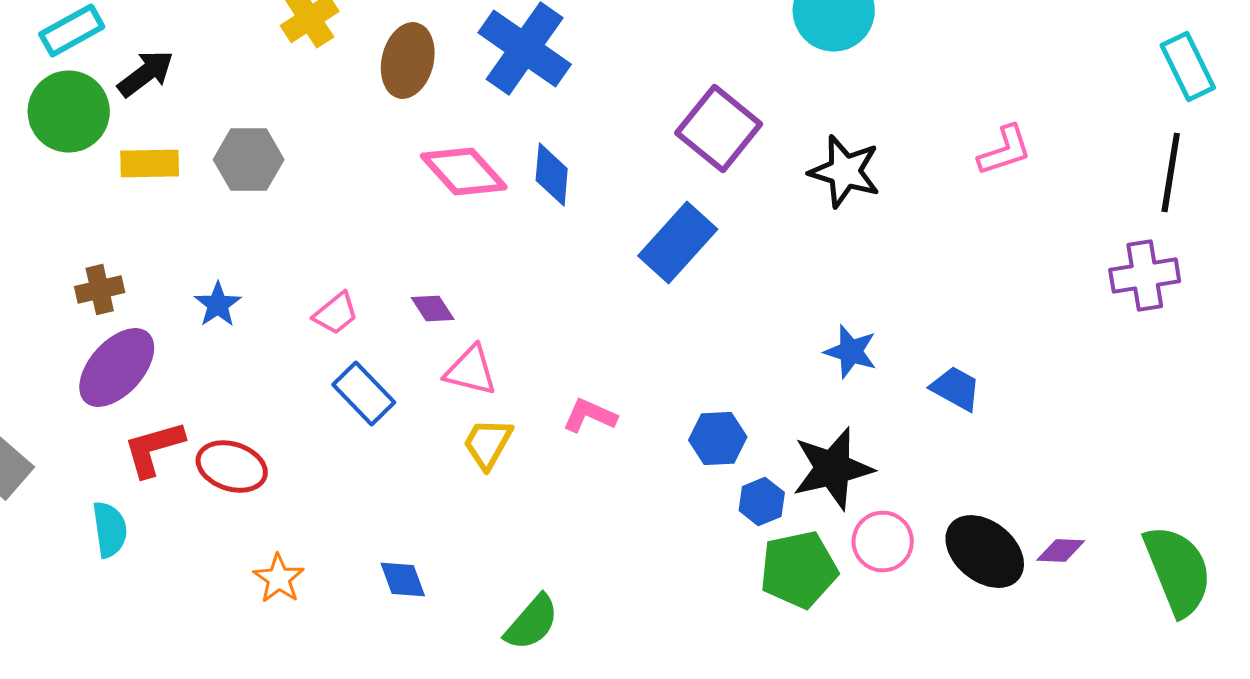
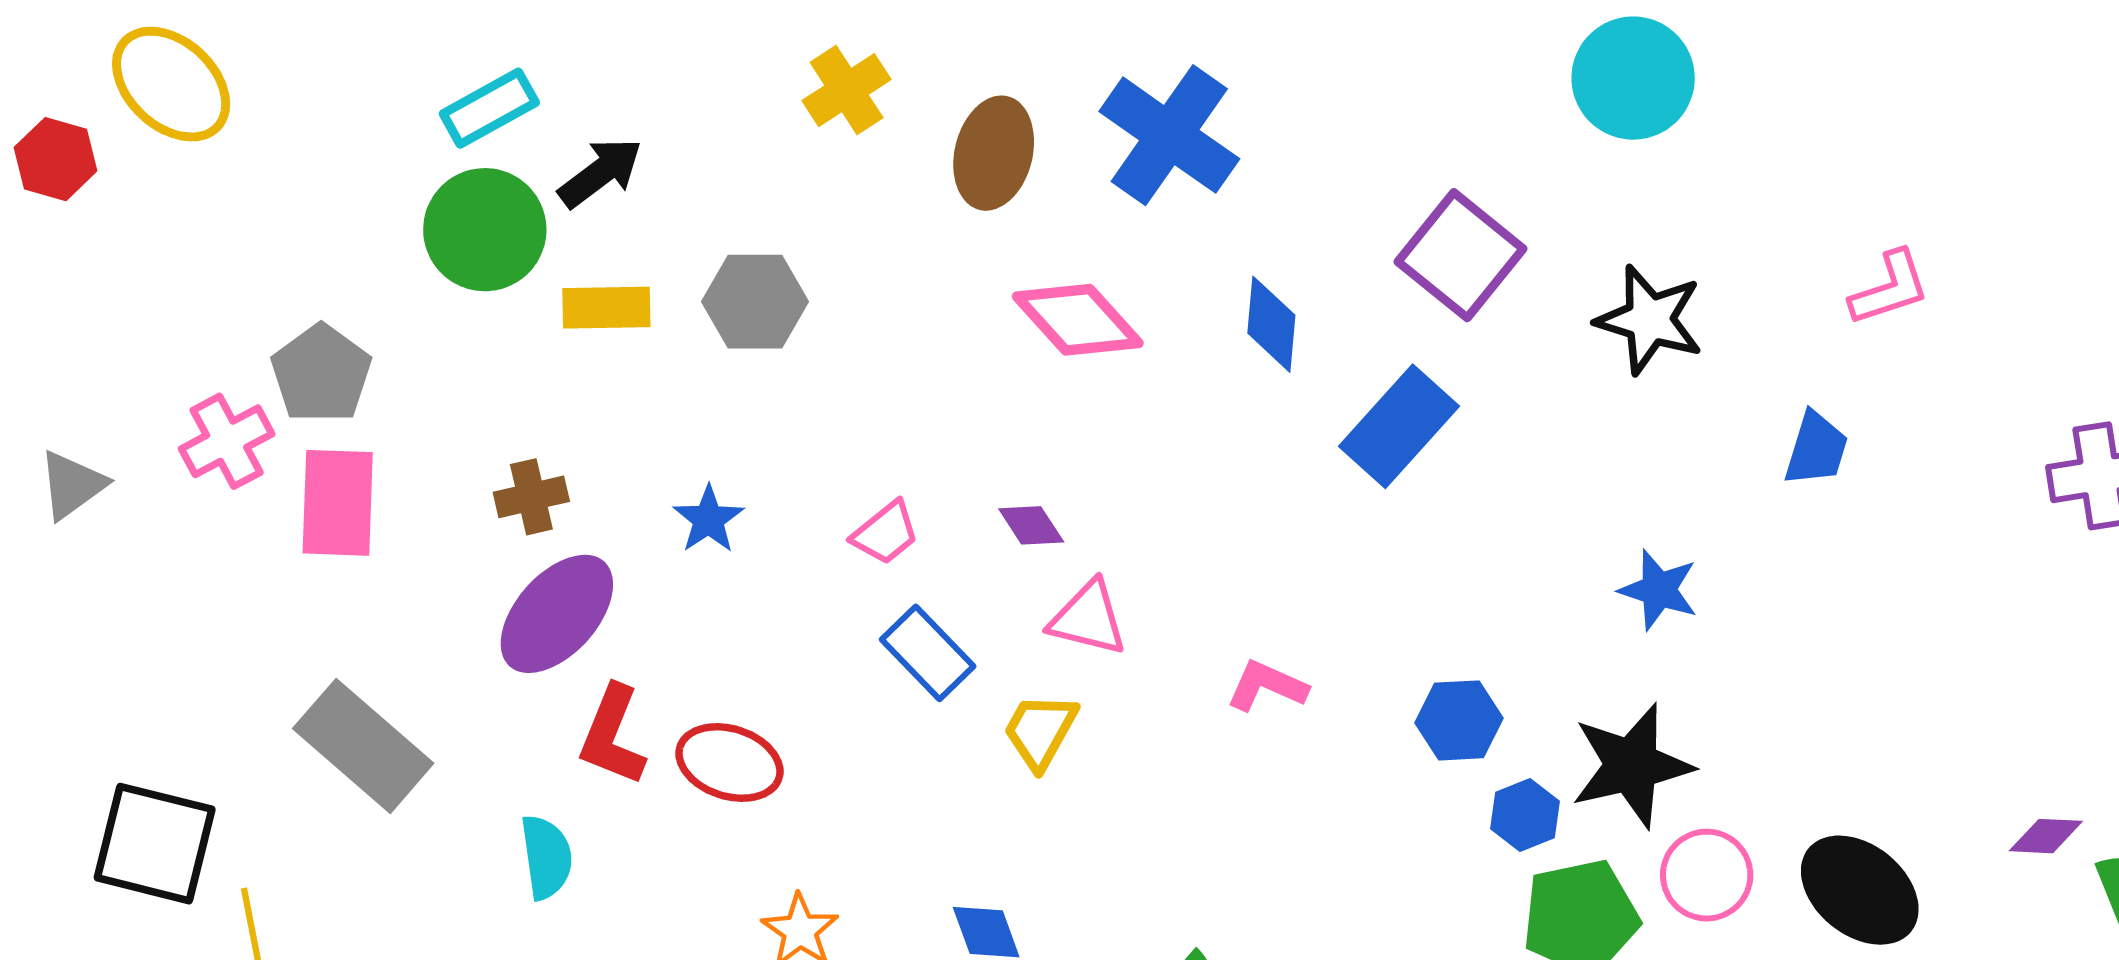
blue diamond: (552, 174) -> (1271, 324), moved
blue trapezoid: (956, 388) -> (1816, 449), moved, turned 78
yellow trapezoid: (488, 444) -> (1040, 731), moved
red L-shape: (154, 448) -> (612, 735), turned -52
purple diamond: (1061, 550) -> (2046, 836), moved

